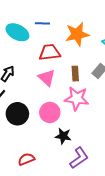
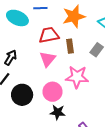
brown rectangle: (75, 74) -> (70, 46), moved
pink triangle: (47, 78) -> (48, 59), turned 30
black star: (63, 136) -> (58, 112), moved

